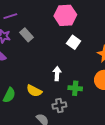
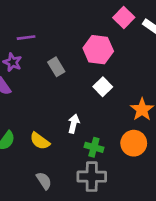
gray rectangle: (27, 35) -> (56, 67), moved
gray cross: (59, 105) -> (92, 177), moved, size x1.5

